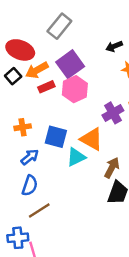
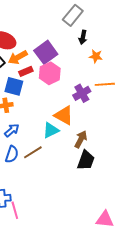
gray rectangle: (59, 26) -> (73, 15), moved
black arrow: (114, 46) -> (83, 37), turned -56
blue square: (56, 137) -> (14, 86), moved
brown line: (39, 210) -> (33, 152), moved

